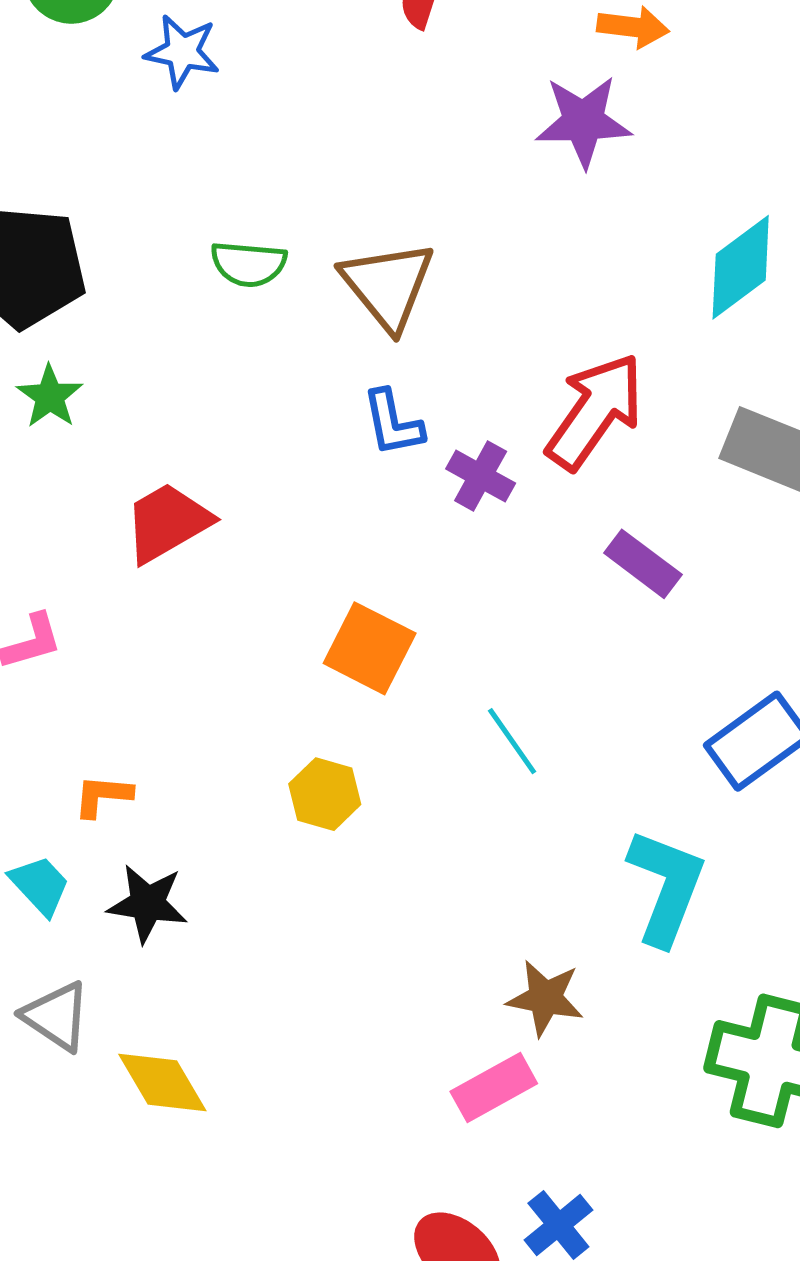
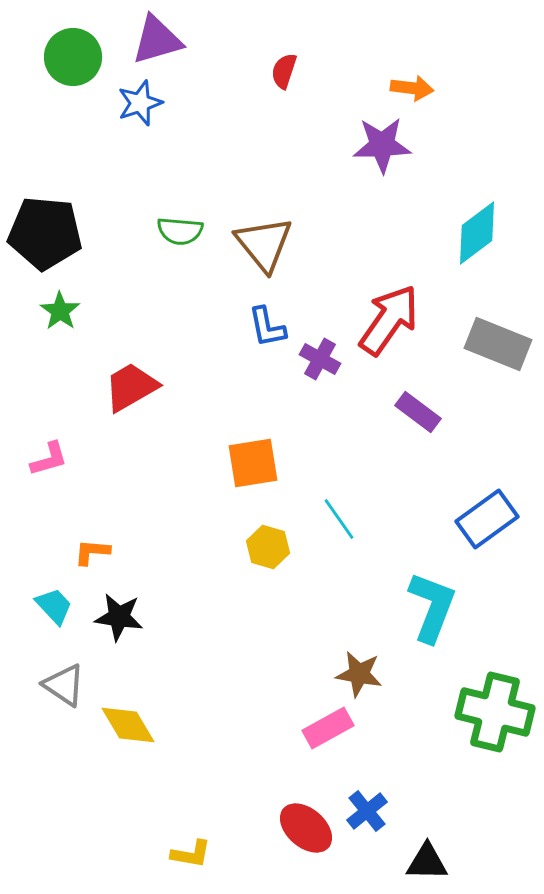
blue star: (182, 52) -> (140, 103), turned -30
orange square: (370, 648) -> (253, 463), turned -36
yellow hexagon: (325, 794) -> (268, 547), moved

